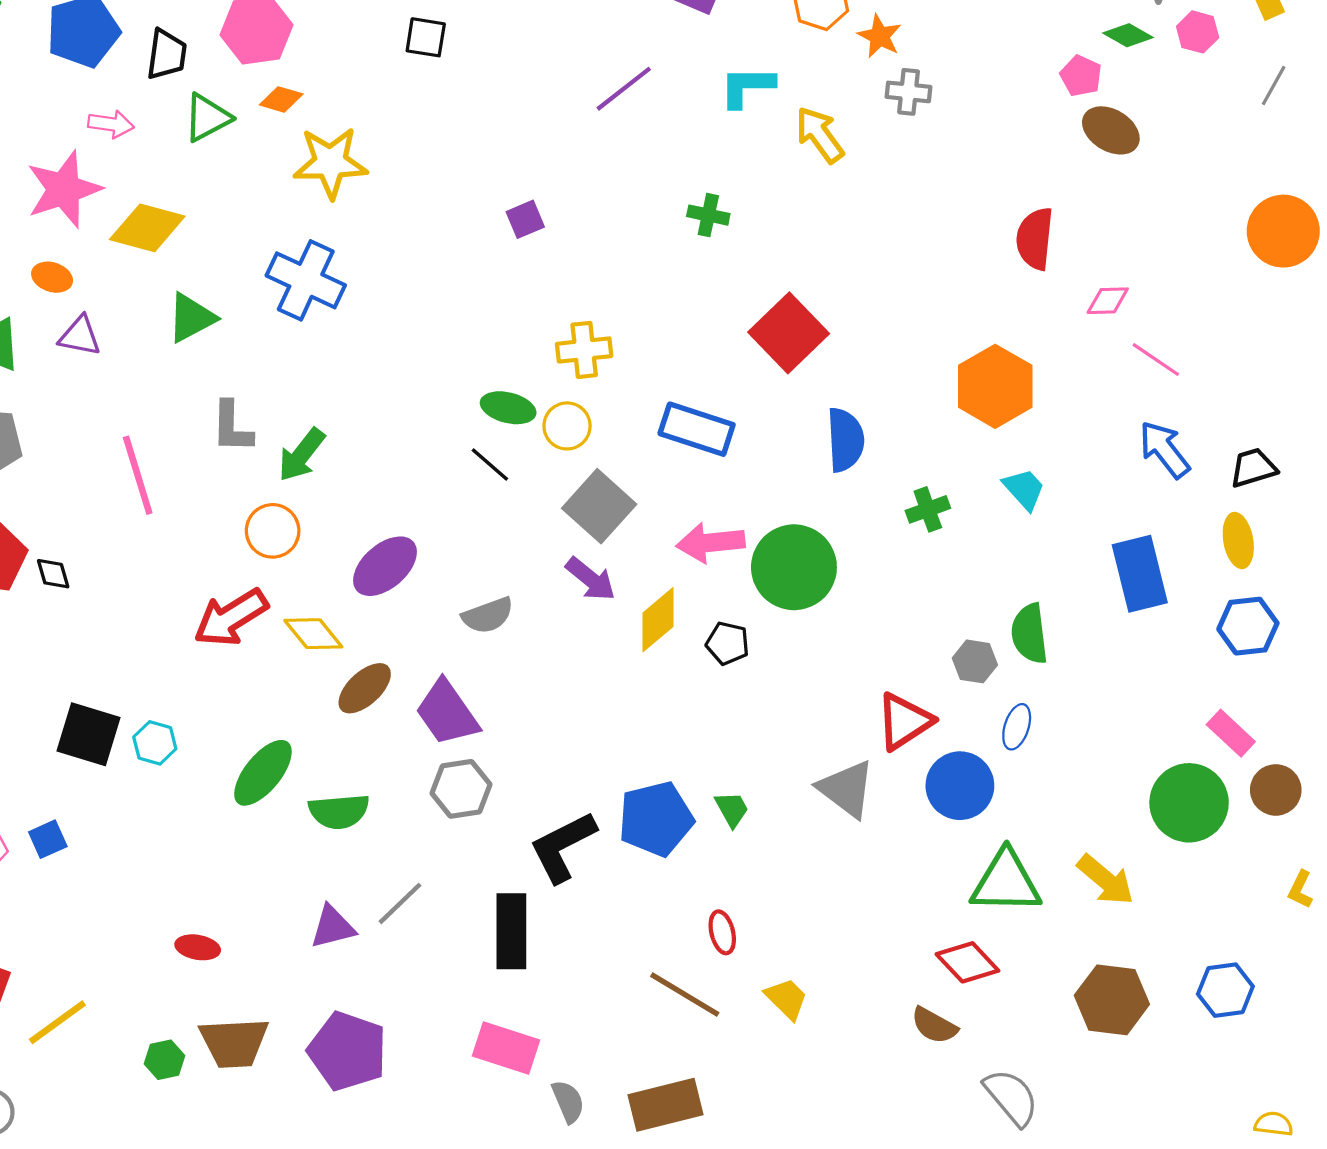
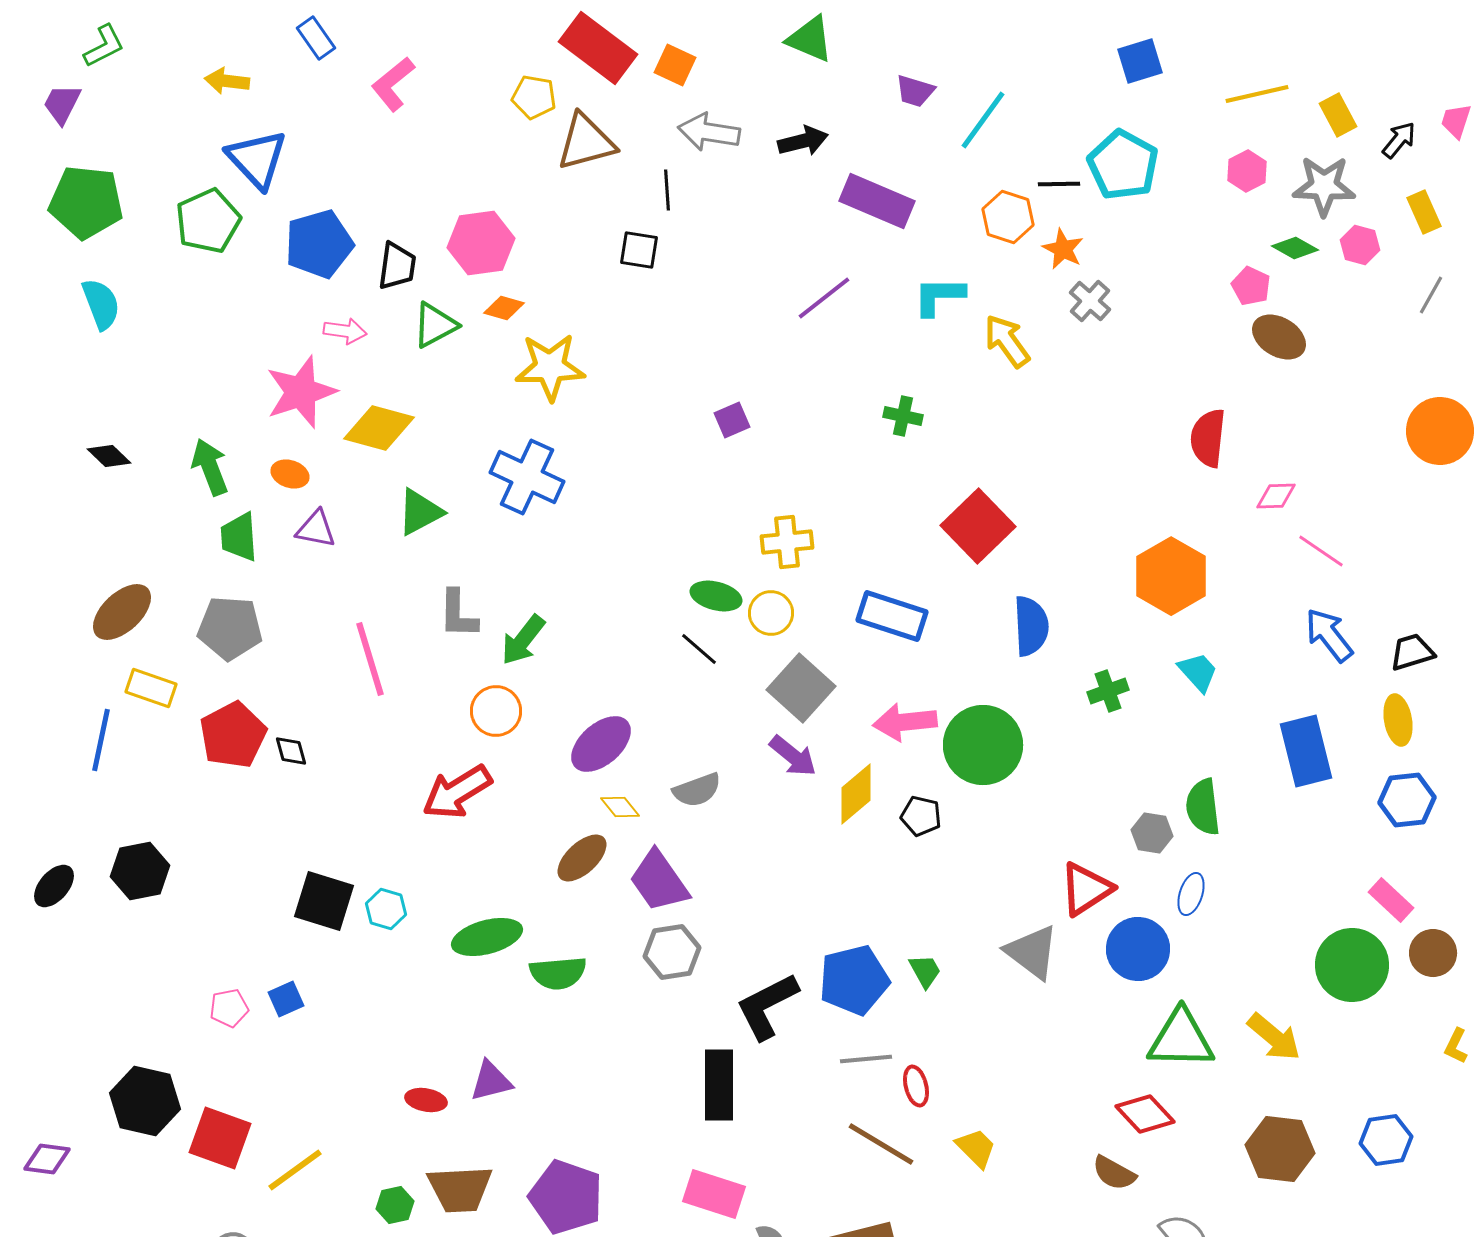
gray cross: (909, 92) -> (1090, 301), turned 36
yellow diamond: (313, 634) -> (620, 807), moved, size x0.7
green ellipse: (263, 773) -> (487, 937), turned 36
gray line: (400, 903) -> (866, 1059), moved, turned 39
purple triangle: (333, 927) -> (491, 1081), moved

